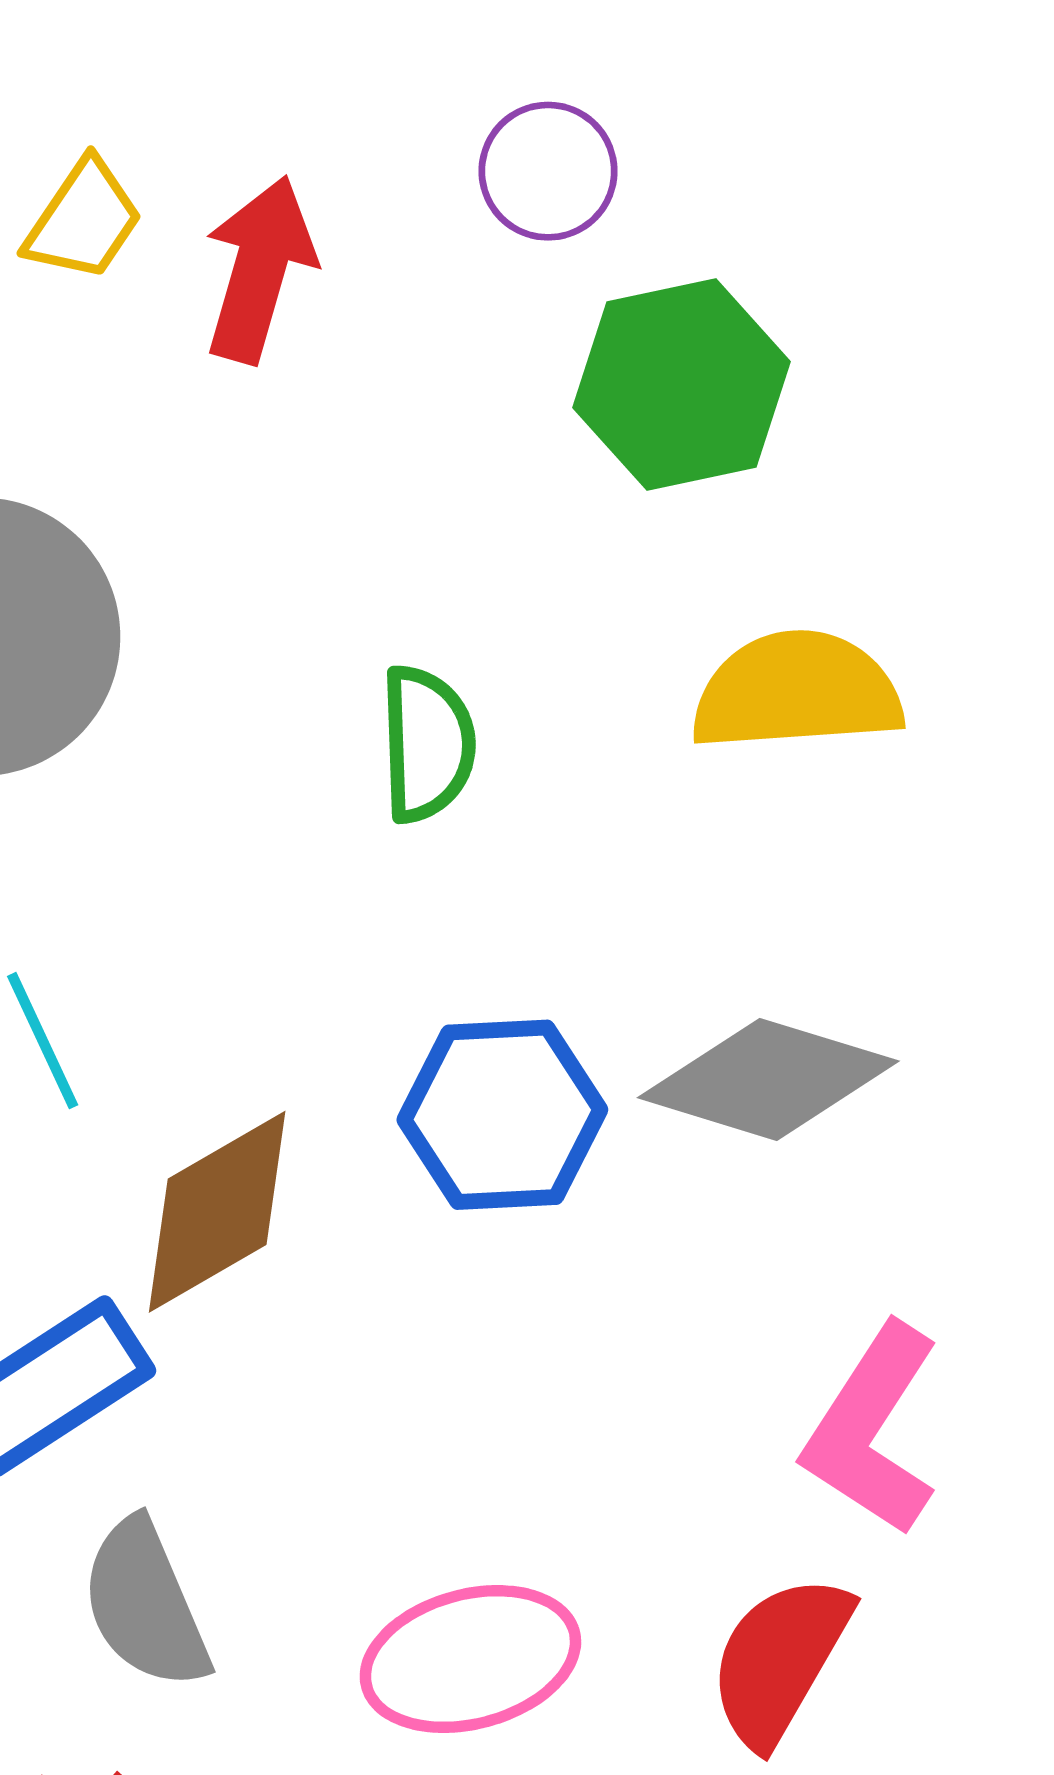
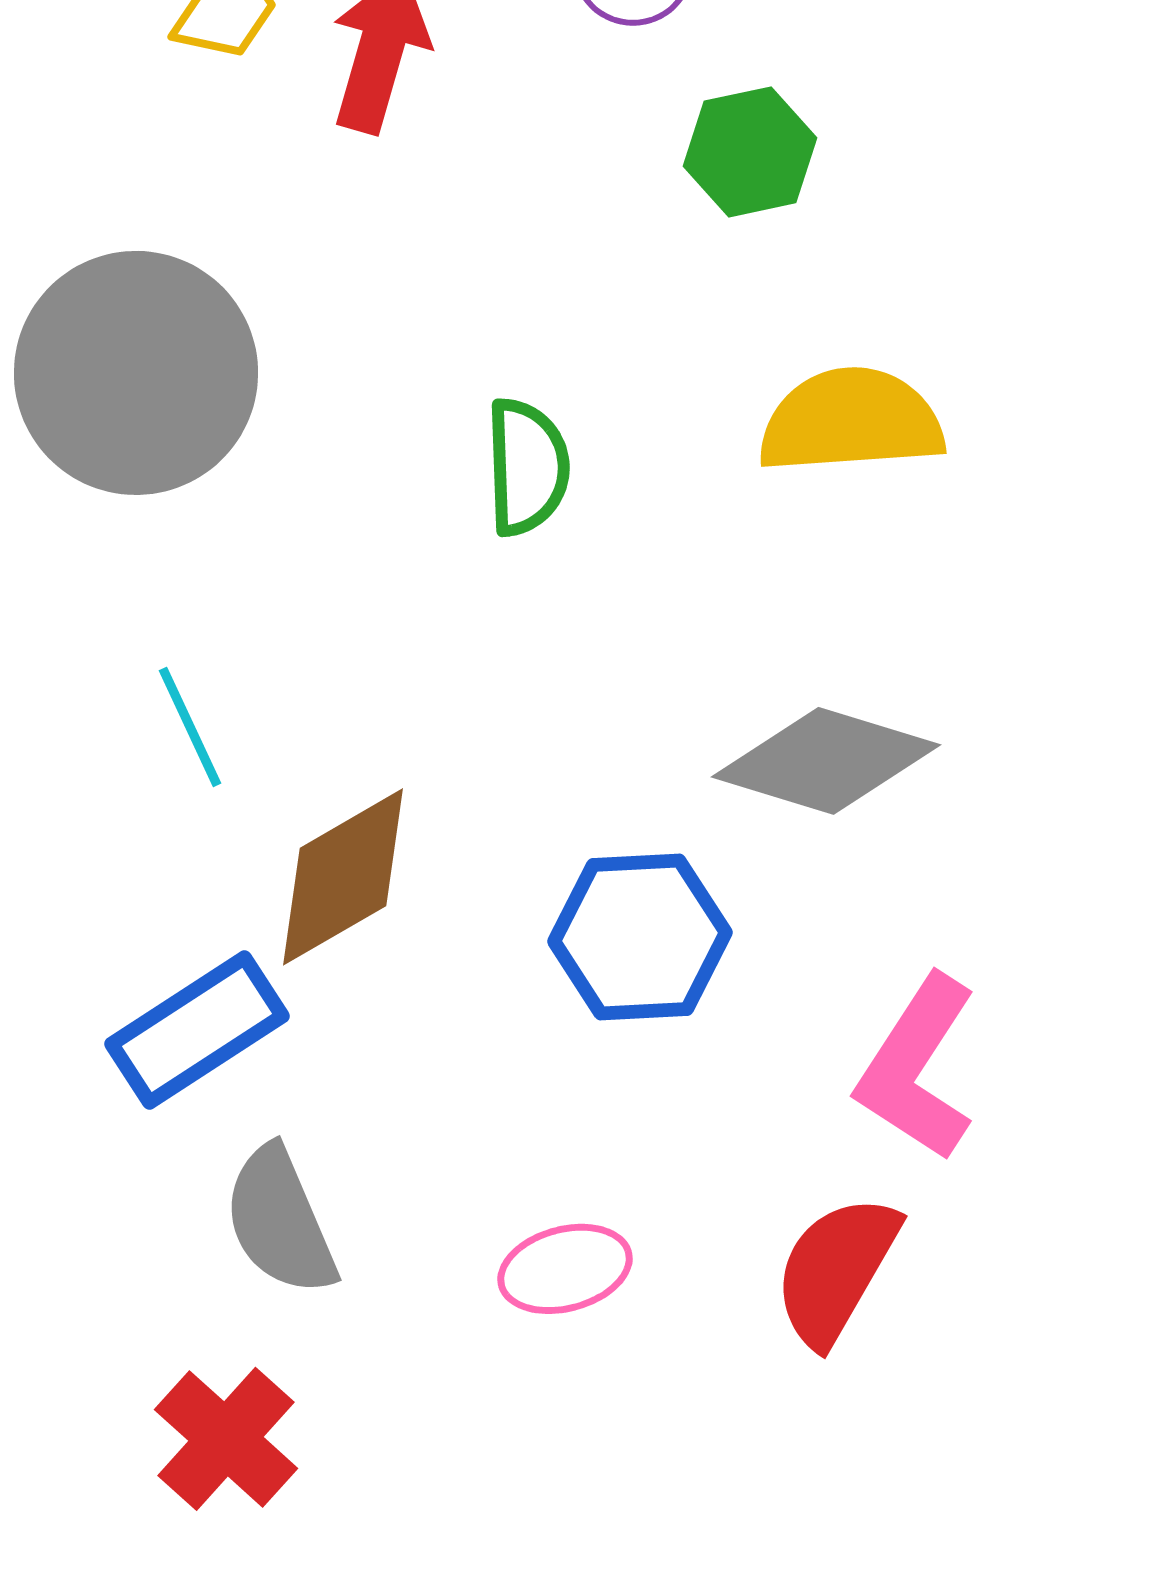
green hexagon: (682, 385) -> (750, 152), size x0.7
blue hexagon: (502, 1115) -> (640, 937), moved
pink ellipse: (470, 1659) -> (565, 1269), size x0.7

